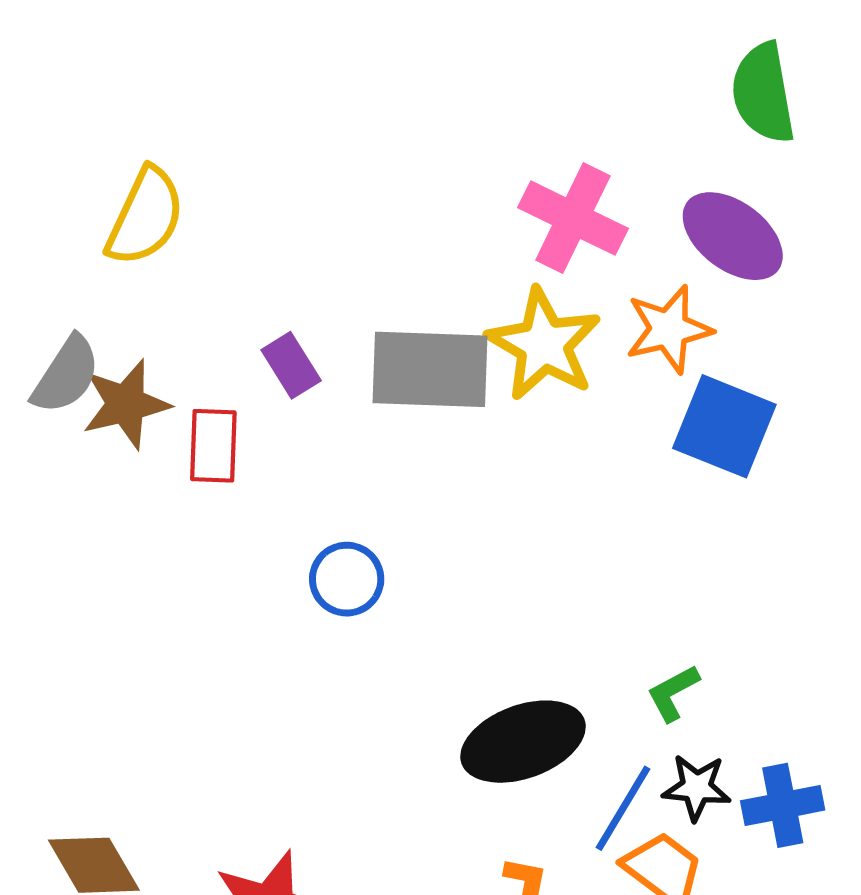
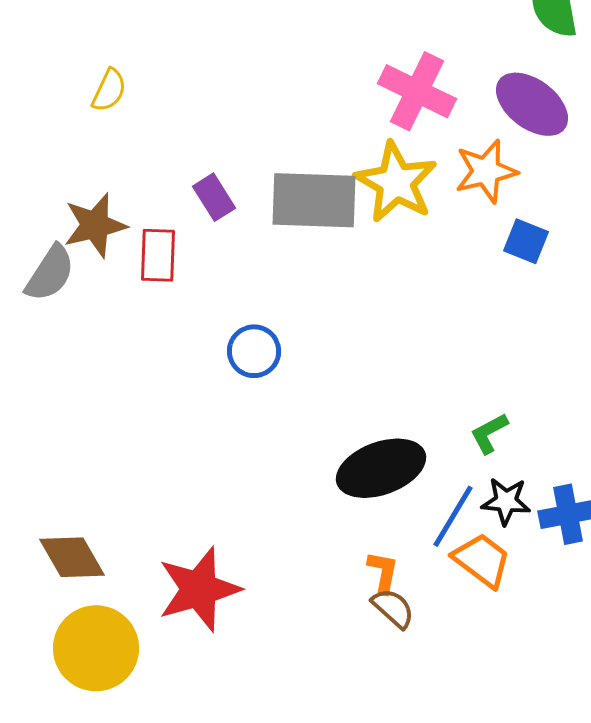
yellow semicircle: (145, 217) -> (109, 90), size x0.6
gray semicircle: (66, 375) -> (50, 273), moved
blue square: (724, 426) -> (526, 241), size x0.6

